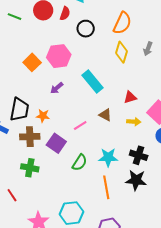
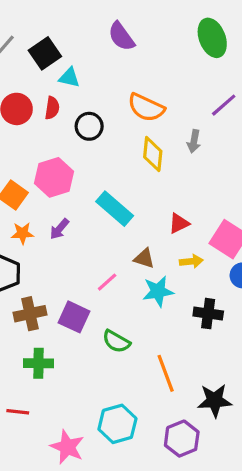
orange semicircle: (122, 23) -> (146, 108), turned 100
orange star: (43, 116) -> (22, 233), moved
cyan star: (108, 157) -> (158, 291), moved
green semicircle: (80, 163) -> (116, 341), turned 96
black star: (136, 180) -> (215, 401), moved
red line: (12, 195) -> (18, 412), turned -40

